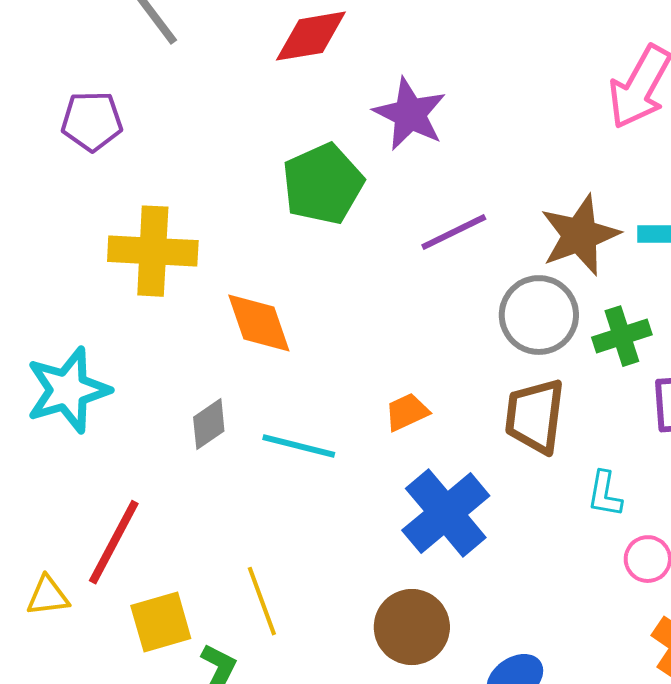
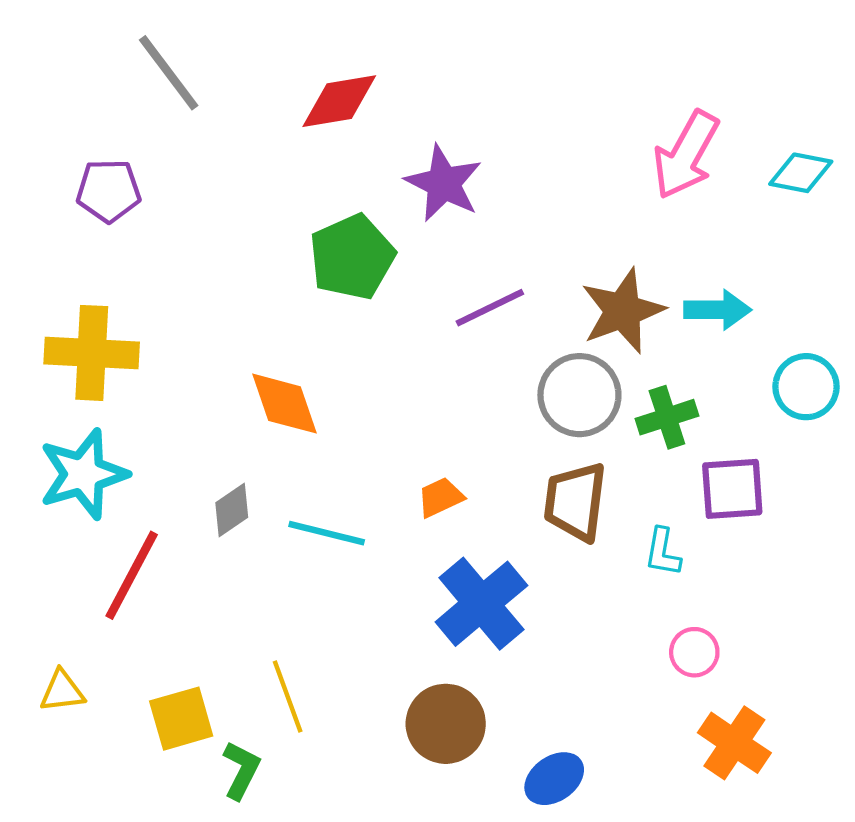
yellow cross: (153, 251) -> (92, 353), moved
cyan L-shape: (605, 494) -> (663, 552), moved
red line: (114, 542) -> (132, 575), moved

